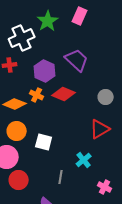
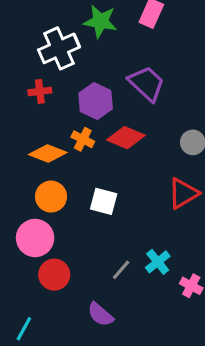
green star: (48, 21) -> (100, 21), turned -30
white square: (44, 142) -> (104, 201), moved
cyan cross: (84, 160) -> (158, 262), moved
gray line: (61, 177) -> (121, 270), turned 32

